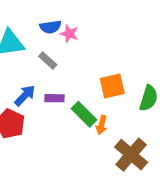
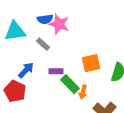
pink star: (69, 34) -> (59, 24), size x1.5
purple rectangle: (54, 98) -> (56, 71), moved

